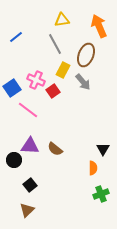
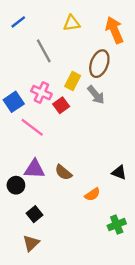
blue line: (16, 37) -> (18, 22), moved
gray line: (55, 44) -> (44, 51), moved
black triangle: (103, 149) -> (119, 172), turned -40
orange semicircle: (93, 168) -> (92, 194), moved, turned 56

